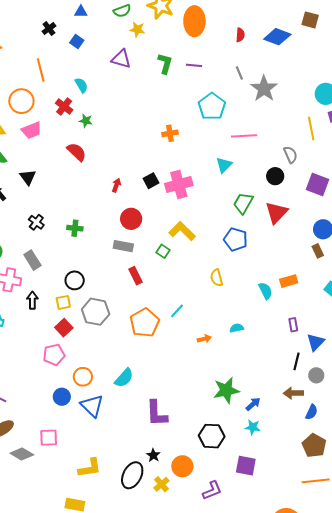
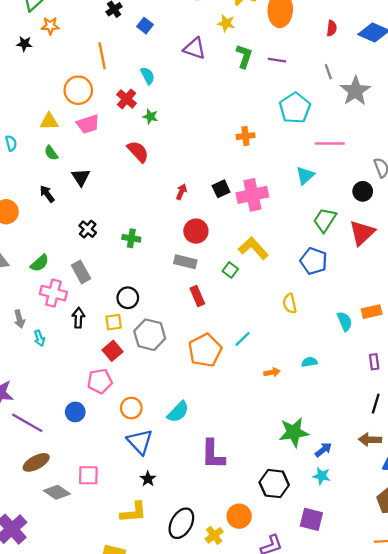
yellow star: (137, 29) -> (226, 23), moved
blue circle: (62, 397) -> (75, 412), moved
black star: (153, 455) -> (148, 479), moved

